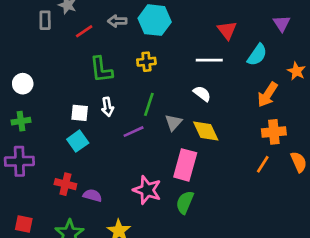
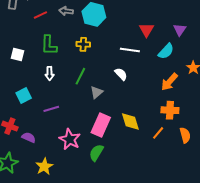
purple triangle: (282, 23) -> (180, 30), moved
white square: (80, 113) -> (18, 54), moved
yellow diamond: (206, 131) -> (130, 122), moved
purple line: (134, 132) -> (51, 109), moved

